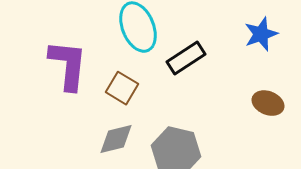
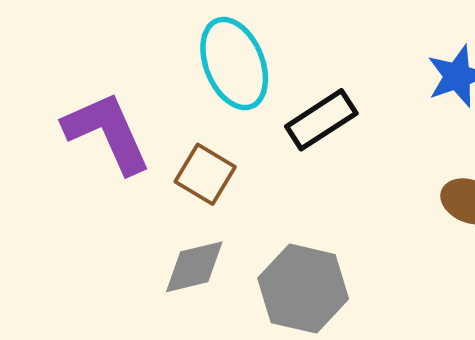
purple L-shape: (68, 65) -> (107, 132), turned -30

